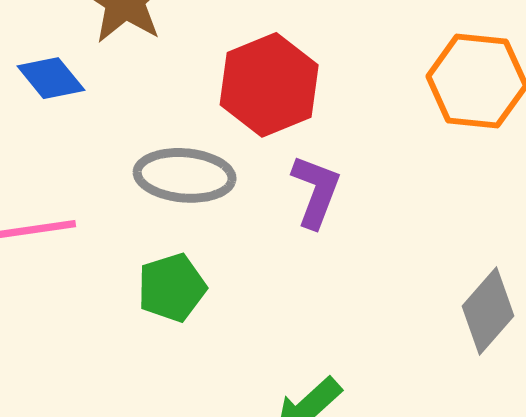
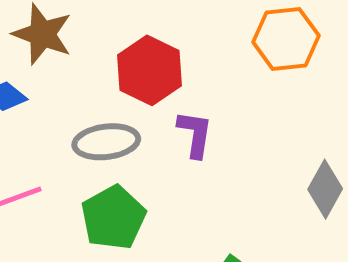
green pentagon: (172, 288) -> (113, 218), size x1.4

